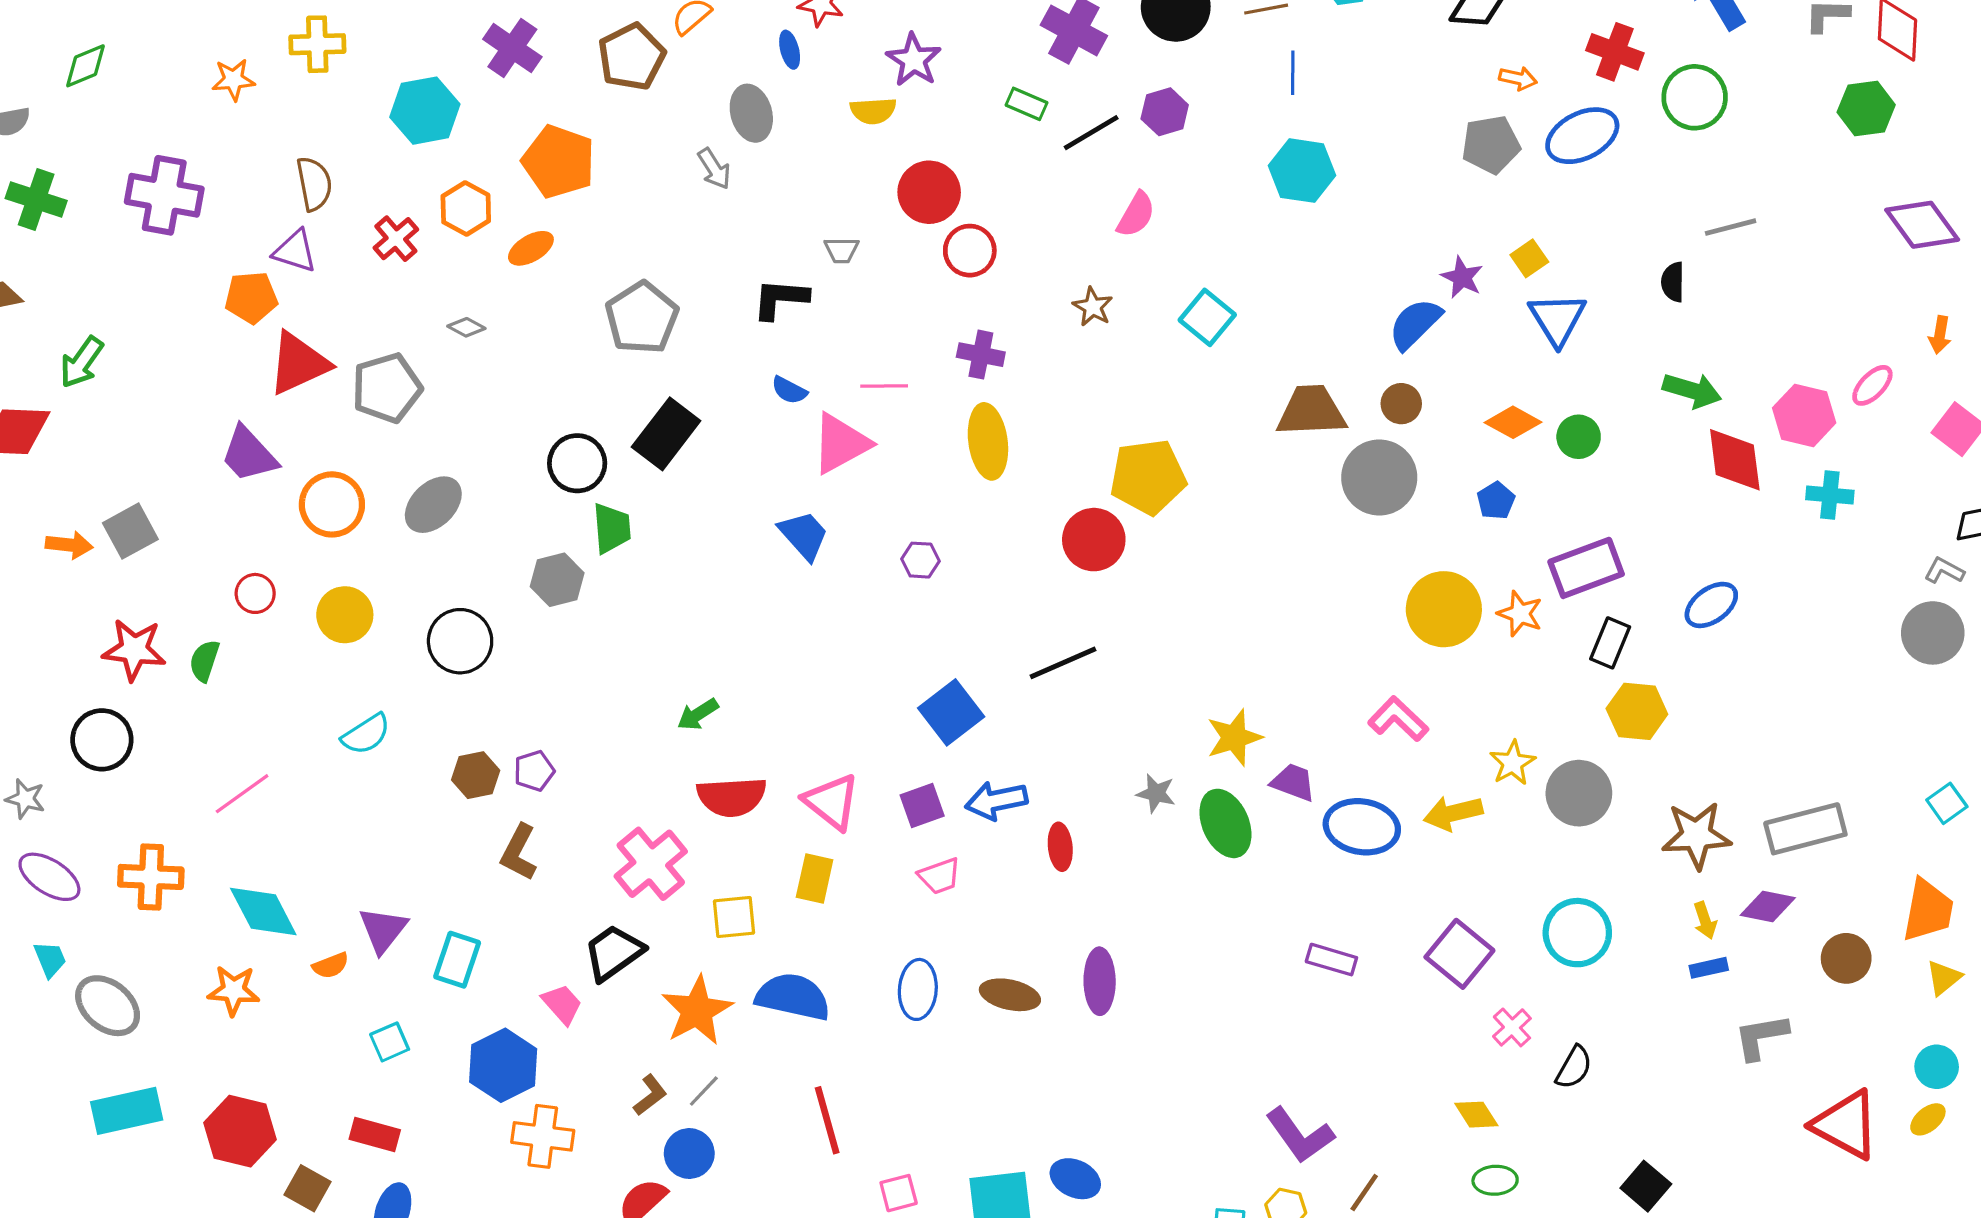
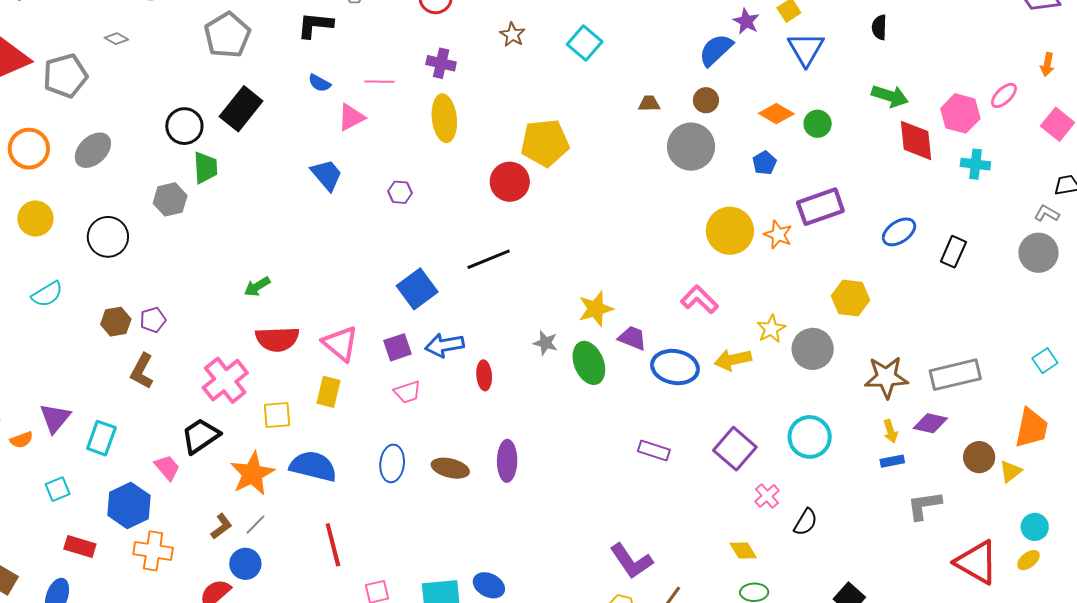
brown trapezoid: (1311, 411) -> (649, 104), size x0.5
pink triangle: (841, 443) -> (351, 117), size x0.7
black rectangle: (1610, 643) -> (953, 252), moved
yellow triangle: (1944, 978) -> (1010, 471), moved
red rectangle: (375, 1135) -> (80, 547), moved

